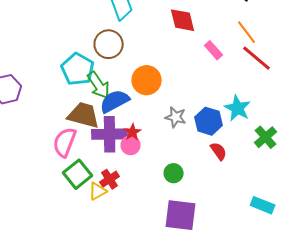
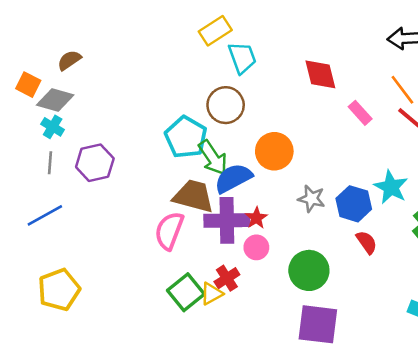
pink circle: (131, 145) -> (256, 247), moved
green circle: (174, 173) -> (309, 270), size x1.6
green square: (78, 174) -> (186, 292), moved

